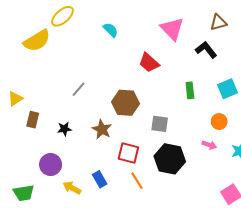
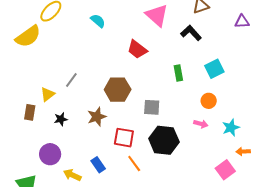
yellow triangle: (15, 99) -> (48, 94), moved
brown star: (102, 129) -> (97, 117), turned 30

